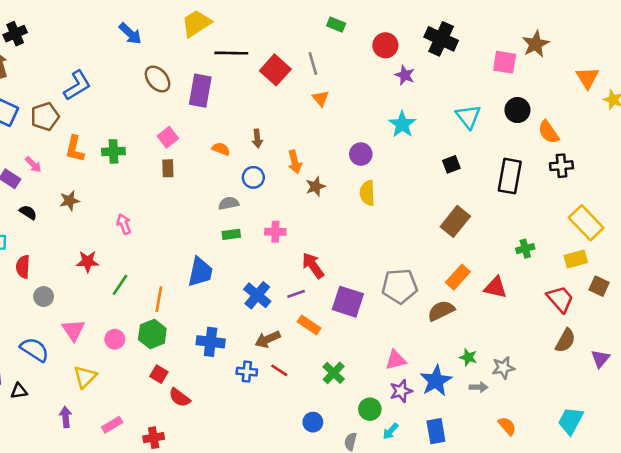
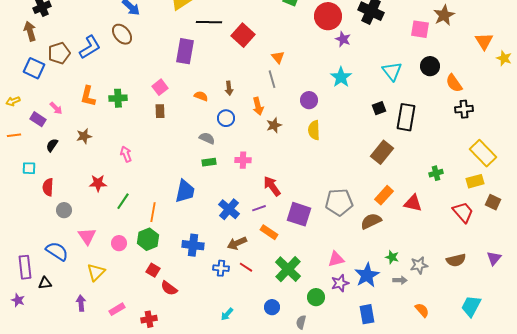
red circle: (385, 45) -> (328, 16), size x1.4
gray line: (313, 63) -> (272, 79), moved
brown ellipse: (158, 79) -> (122, 34), moved
brown pentagon: (45, 117) -> (59, 53), moved
black rectangle: (510, 176) -> (406, 117), moved
gray semicircle: (229, 203) -> (207, 138), turned 35
black semicircle: (28, 212) -> (52, 145), turned -88
brown semicircle: (565, 341) -> (456, 260), moved, turned 48
green cross: (334, 373) -> (288, 269), size x1.5
cyan arrow: (391, 431) -> (227, 314), moved

